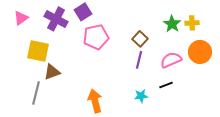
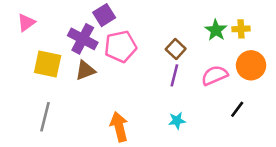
purple cross: (56, 19) -> (83, 39), moved
brown triangle: (52, 72) -> (85, 70), moved
black line: (166, 85) -> (237, 109), moved, turned -32

